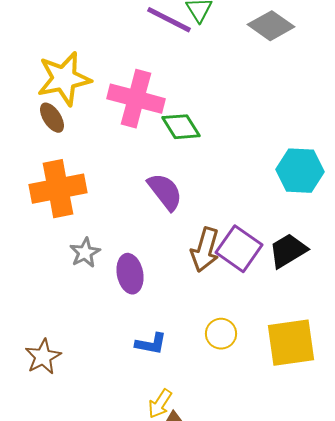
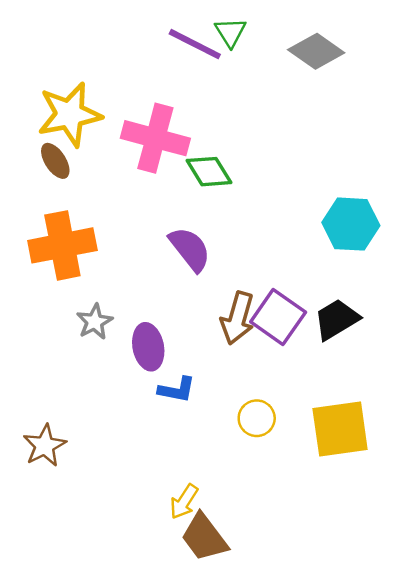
blue L-shape: (151, 344) -> (177, 390), moved

